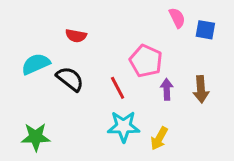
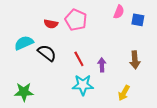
pink semicircle: (177, 18) -> (119, 12), turned 48
pink pentagon: (146, 61) -> (76, 20), moved
purple arrow: (167, 89) -> (102, 65), moved
yellow arrow: (159, 138) -> (124, 93), moved

